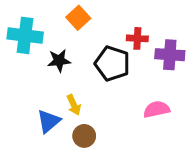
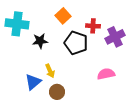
orange square: (78, 18) -> (63, 16), moved
purple cross: (170, 55) -> (115, 37), turned -30

